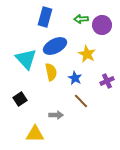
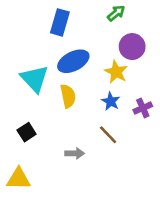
green arrow: (81, 19) -> (116, 13), moved, turned 144
purple circle: (102, 25) -> (132, 47), moved
blue star: (75, 78) -> (111, 101), moved
yellow triangle: (35, 134) -> (19, 179), moved

